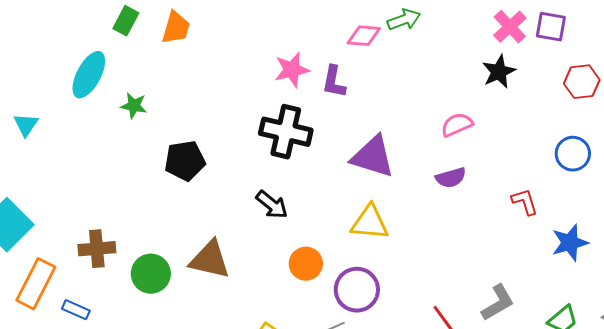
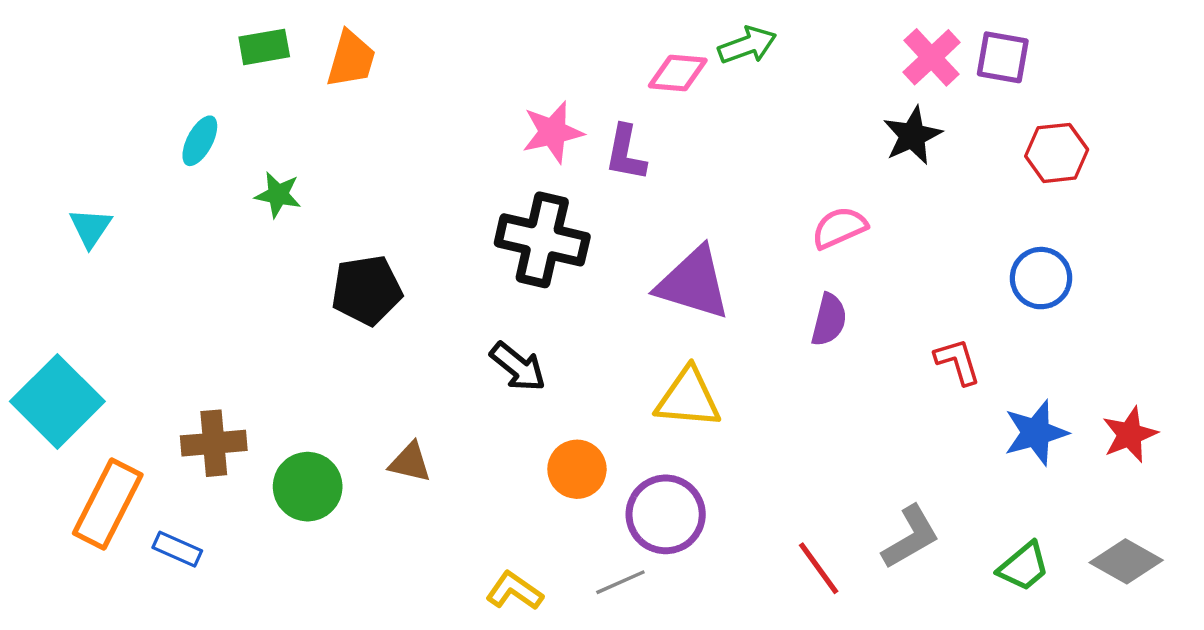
green rectangle: (126, 21) -> (264, 47), turned 52
cyan ellipse: (89, 75) -> (200, 141), size x0.6
purple semicircle: (451, 178) -> (829, 320), turned -60
brown triangle: (210, 260) -> (410, 462), size x0.6

